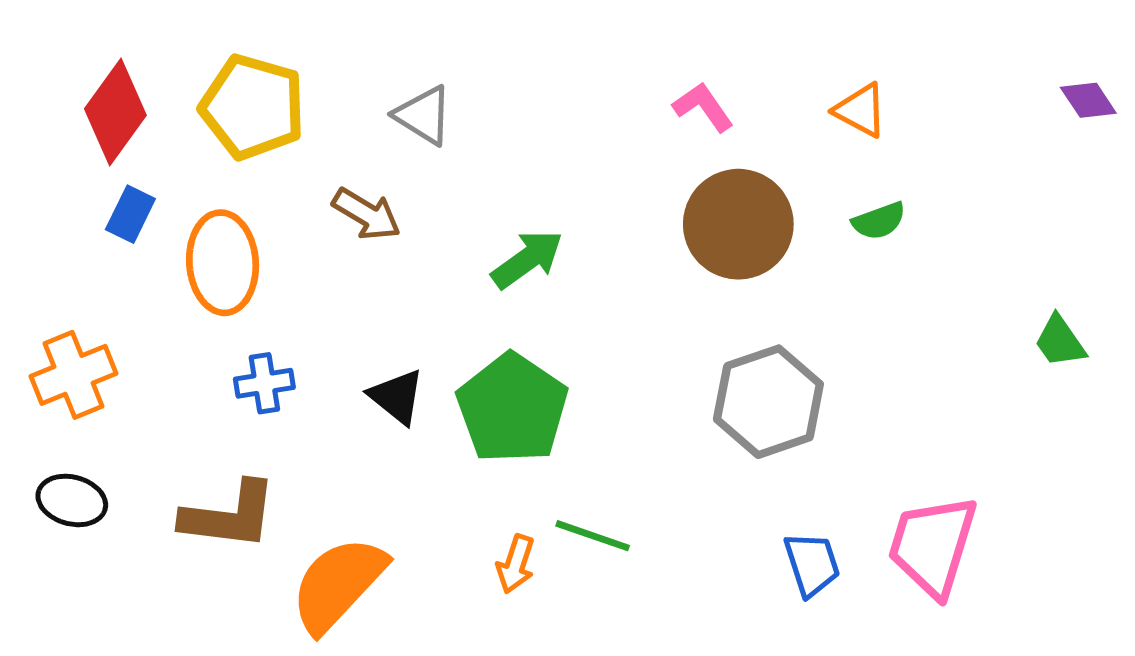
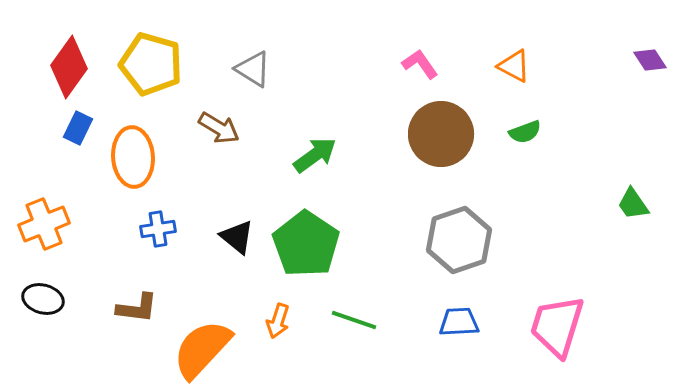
brown L-shape: (229, 516) -> (137, 308), size x0.7
orange arrow: (516, 564) -> (278, 321), moved
blue trapezoid: (812, 564) -> (459, 322), moved, turned -75

